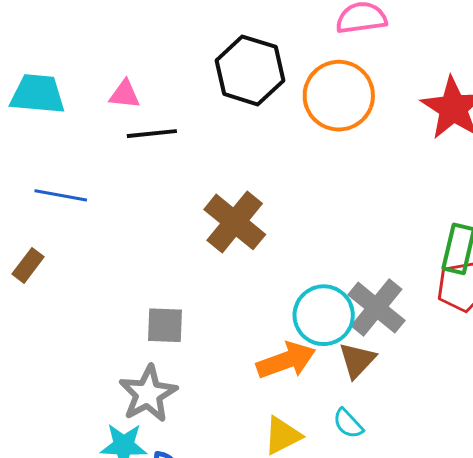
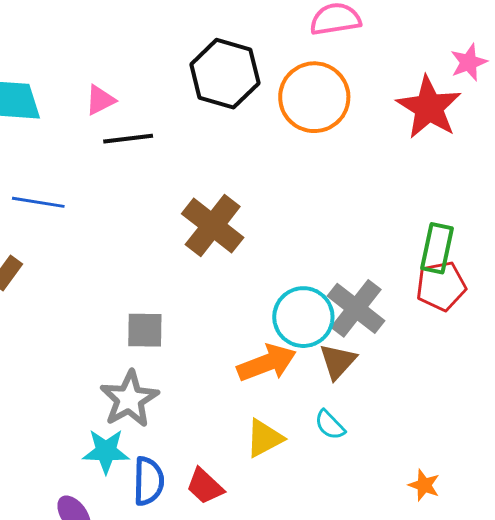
pink triangle: (125, 94) -> (100, 100), turned -32

